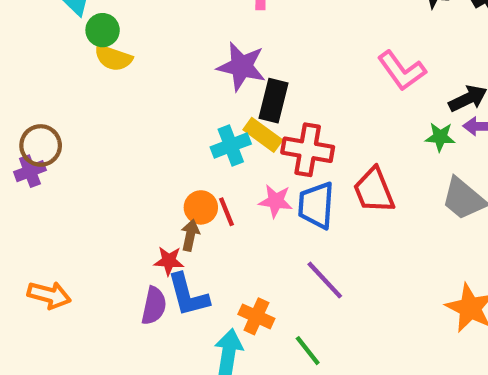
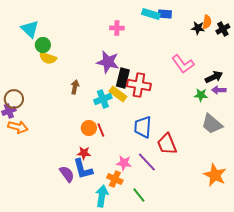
red cross: (308, 150) -> (139, 85), moved
red trapezoid: (374, 190) -> (167, 144), moved
pink star: (276, 201) -> (124, 163), moved
brown arrow: (190, 235) -> (75, 87), moved
red star: (169, 261) -> (84, 153), moved
orange arrow: (49, 295) -> (18, 127), moved
purple semicircle: (154, 306) -> (67, 174), turned -48

